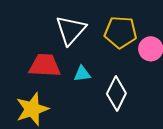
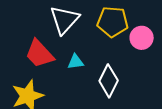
red trapezoid: (45, 65) -> (40, 54), turned -136

